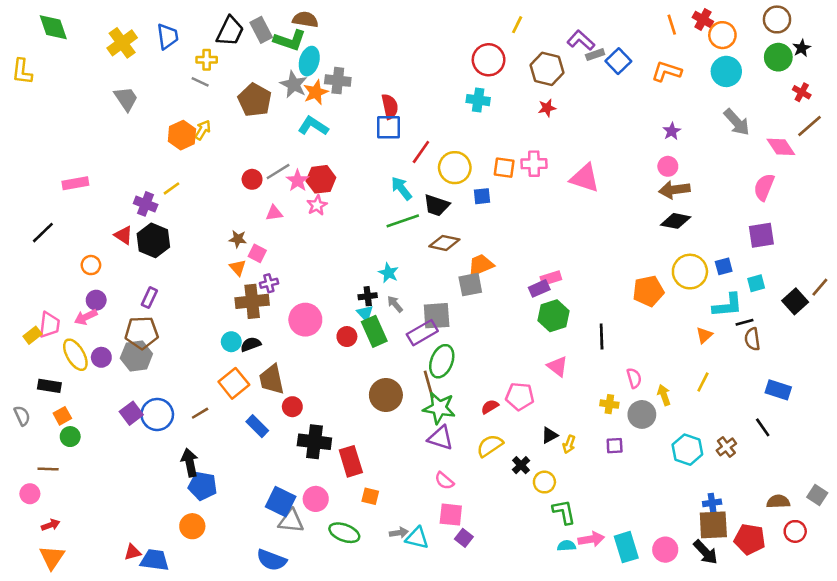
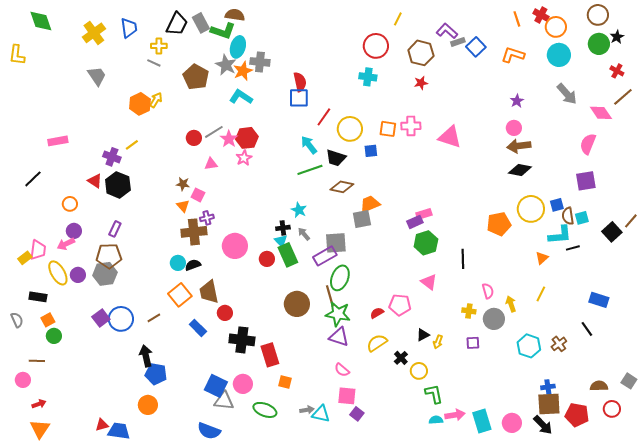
brown semicircle: (752, 339) -> (568, 216), moved

